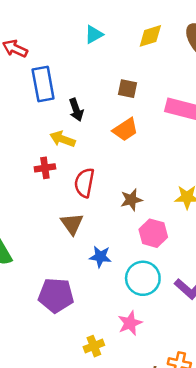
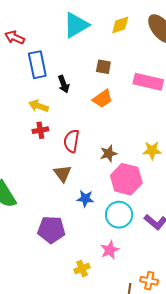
cyan triangle: (94, 35) -> (76, 25), size x1.8
yellow arrow: (62, 139) -> (39, 106), moved
pink hexagon: (153, 233) -> (126, 179), size x1.4

